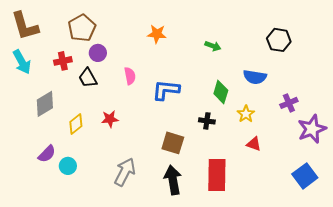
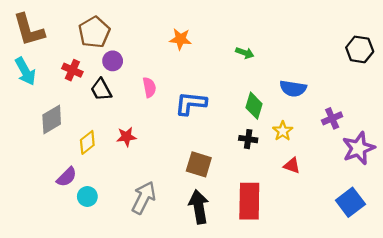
black hexagon: (279, 40) -> (360, 49), moved
red cross: (63, 61) -> (72, 70), turned 36
black cross: (207, 121) -> (248, 139), moved
purple semicircle: (47, 154) -> (67, 177), moved
cyan circle: (68, 166) -> (87, 196), moved

